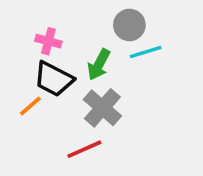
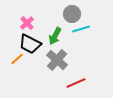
pink cross: (48, 41) -> (27, 23), turned 32
red line: (84, 149) -> (76, 83), moved

